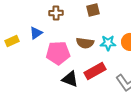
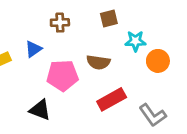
cyan star: (108, 43) -> (135, 41), moved
black triangle: (70, 79) -> (40, 110), moved

